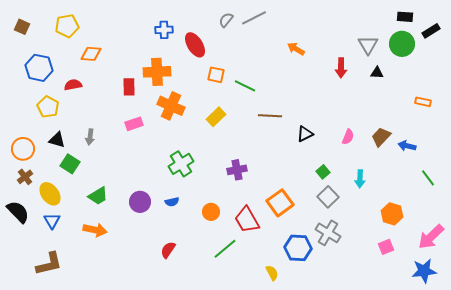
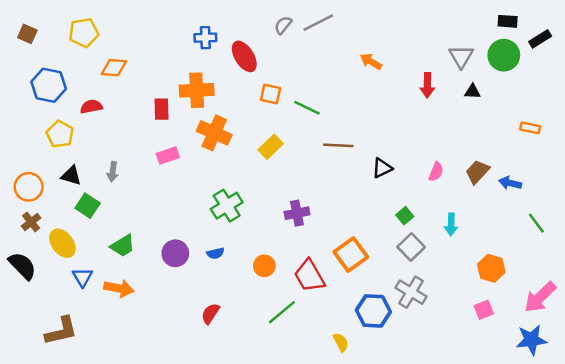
blue triangle: (52, 221) -> (83, 277), moved

